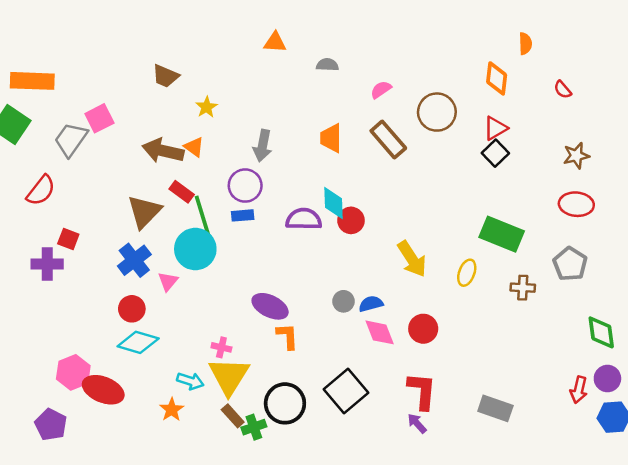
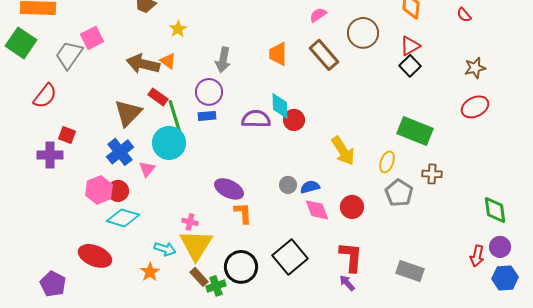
red ellipse: (576, 204) -> (475, 107), turned -32
gray pentagon: (570, 264) -> (399, 193), moved
pink hexagon: (73, 372) -> (99, 190), moved

